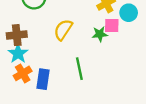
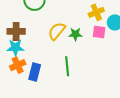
green star: (100, 34) -> (75, 34), moved
cyan star: (18, 54) -> (15, 48), turned 30

